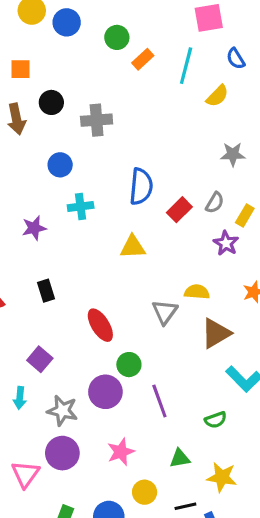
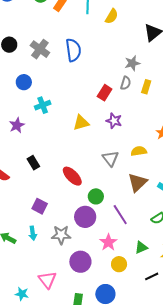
gray cross: (97, 120) -> (40, 49), turned -36
gray star: (233, 154) -> (132, 63), moved
blue semicircle: (141, 187) -> (73, 50), moved
purple star: (226, 243) -> (114, 121), moved
yellow semicircle: (197, 292) -> (139, 151), moved
brown triangle: (216, 333) -> (137, 182), moved
pink star: (121, 452) -> (108, 242), moved
purple circle: (62, 453) -> (80, 262), moved
yellow circle: (145, 492) -> (119, 264), moved

